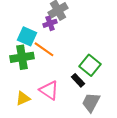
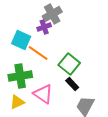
green cross: (22, 57) -> (20, 76), moved
green square: (90, 65) -> (69, 64), moved

